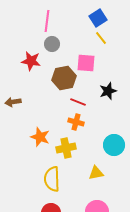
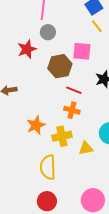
red star: (31, 61) -> (27, 49), turned -30
orange star: (40, 137) -> (36, 125), turned 30
yellow triangle: (96, 173) -> (86, 148), moved

